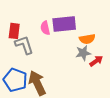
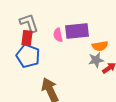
gray L-shape: (24, 45) -> (29, 23), moved
blue pentagon: (15, 80) -> (28, 56), moved

